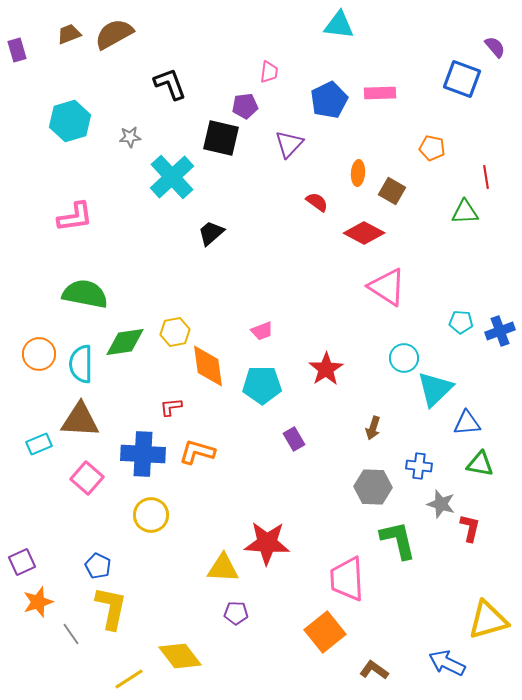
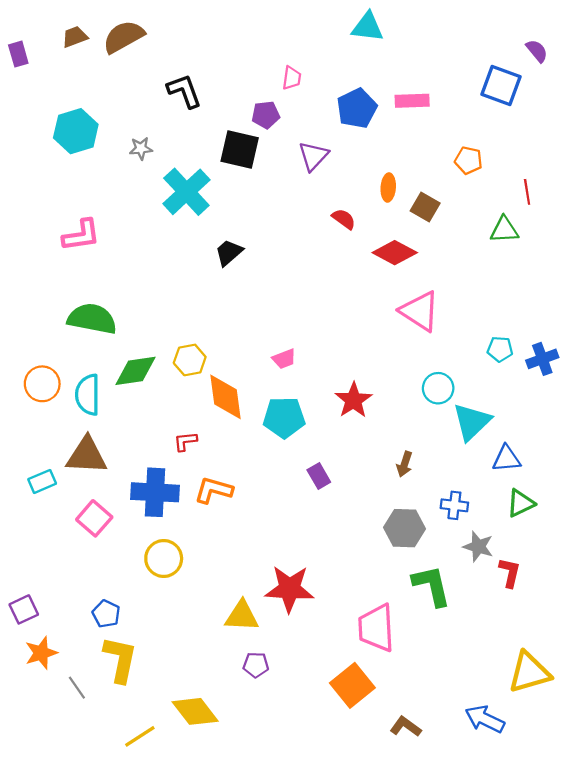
green triangle: (480, 464) -> (521, 503), turned -36

